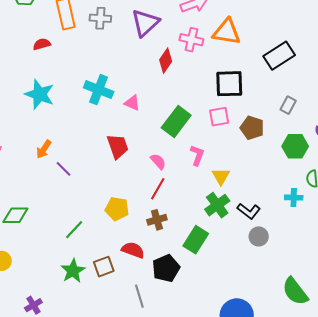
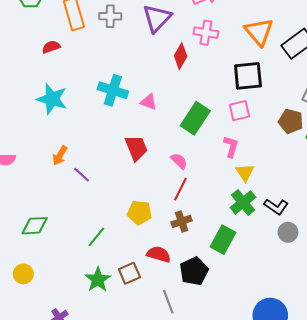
orange triangle: (227, 32) -> (259, 32), moved, turned 44
brown pentagon: (252, 128) -> (291, 121), moved
pink L-shape: (197, 155) -> (231, 147), moved

